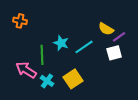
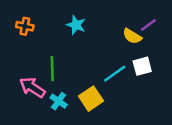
purple line: (119, 37) -> (148, 25), moved
cyan star: (61, 43) -> (76, 25), moved
cyan line: (84, 47) -> (115, 74), moved

